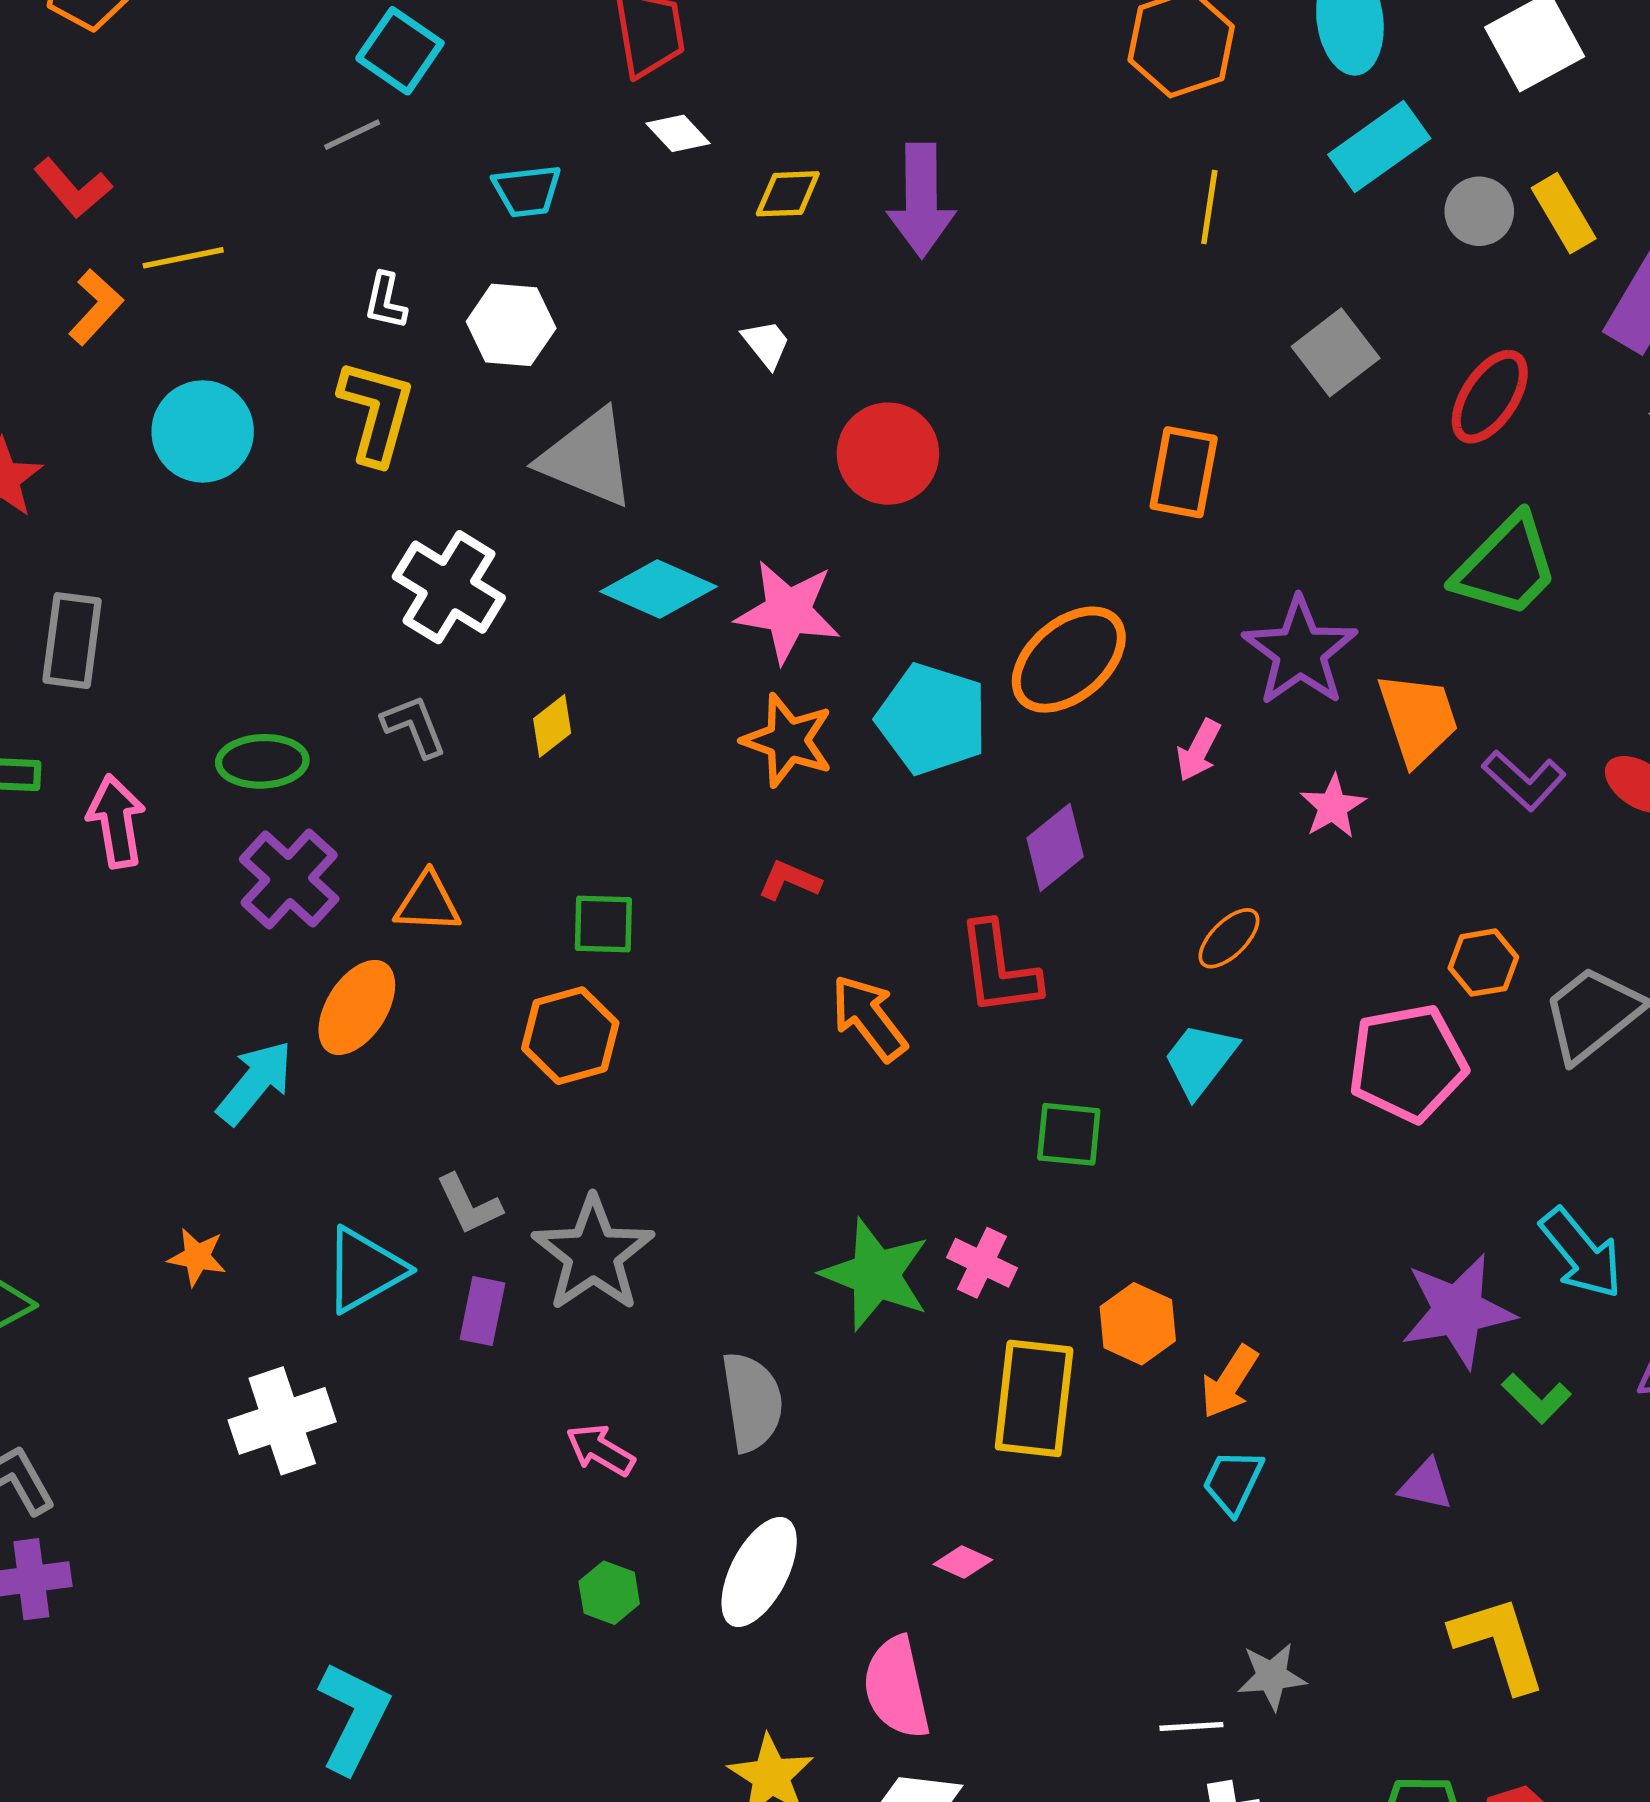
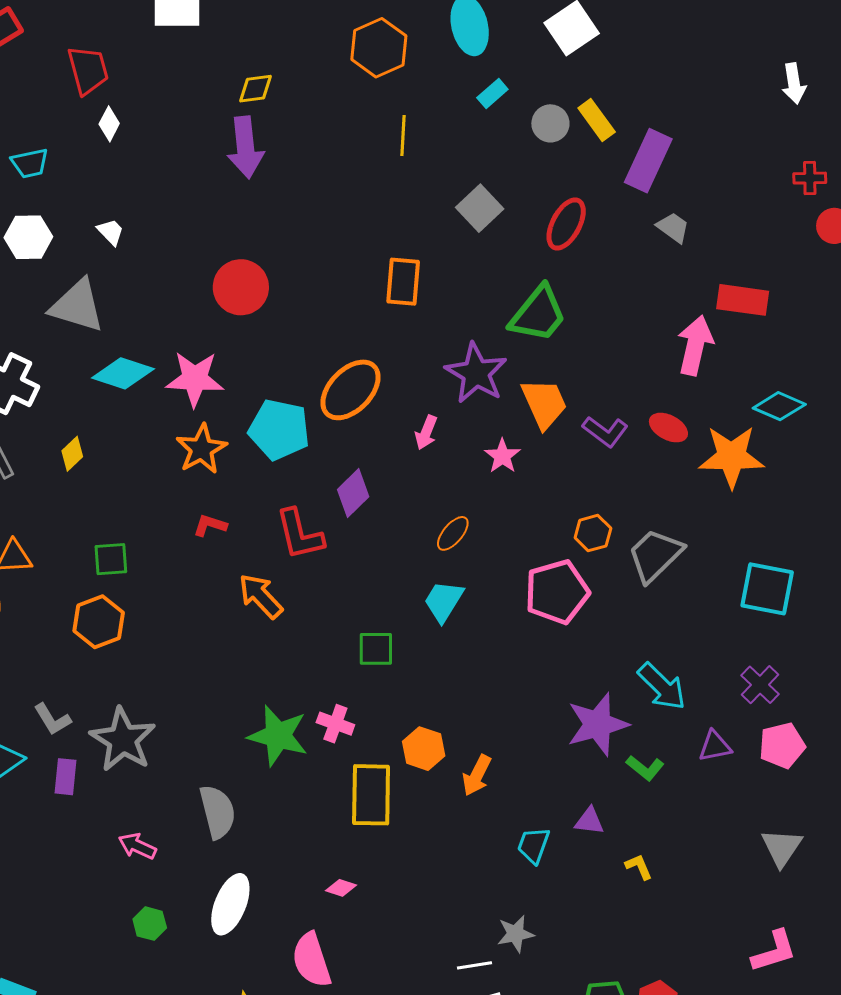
white diamond: (678, 133) -> (109, 124), turned 76
cyan rectangle: (1379, 147) -> (492, 93), size x0.6
yellow diamond: (788, 194) -> (255, 89), moved
white trapezoid: (766, 344) -> (111, 232), moved
green trapezoid: (1506, 566) -> (538, 314), moved
orange star: (788, 740) -> (201, 449), turned 30
red L-shape: (999, 969) -> (300, 534), moved
cyan trapezoid: (1233, 1482) -> (534, 845), moved
yellow L-shape: (1499, 1644) -> (639, 867), moved, size x0.5

